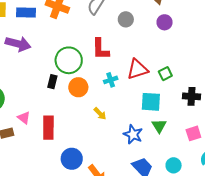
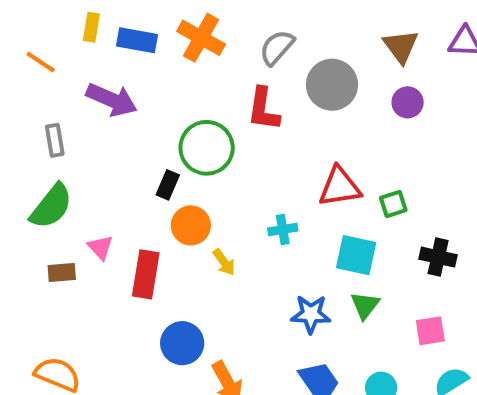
gray circle: (126, 19) -> (332, 85), size x1.6
red L-shape: (100, 49) -> (263, 109), moved
cyan cross: (111, 80) -> (283, 230), moved
orange circle: (78, 87) -> (191, 225), moved
yellow arrow: (100, 114) -> (224, 262), moved
blue star: (133, 134) -> (311, 314), turned -30

